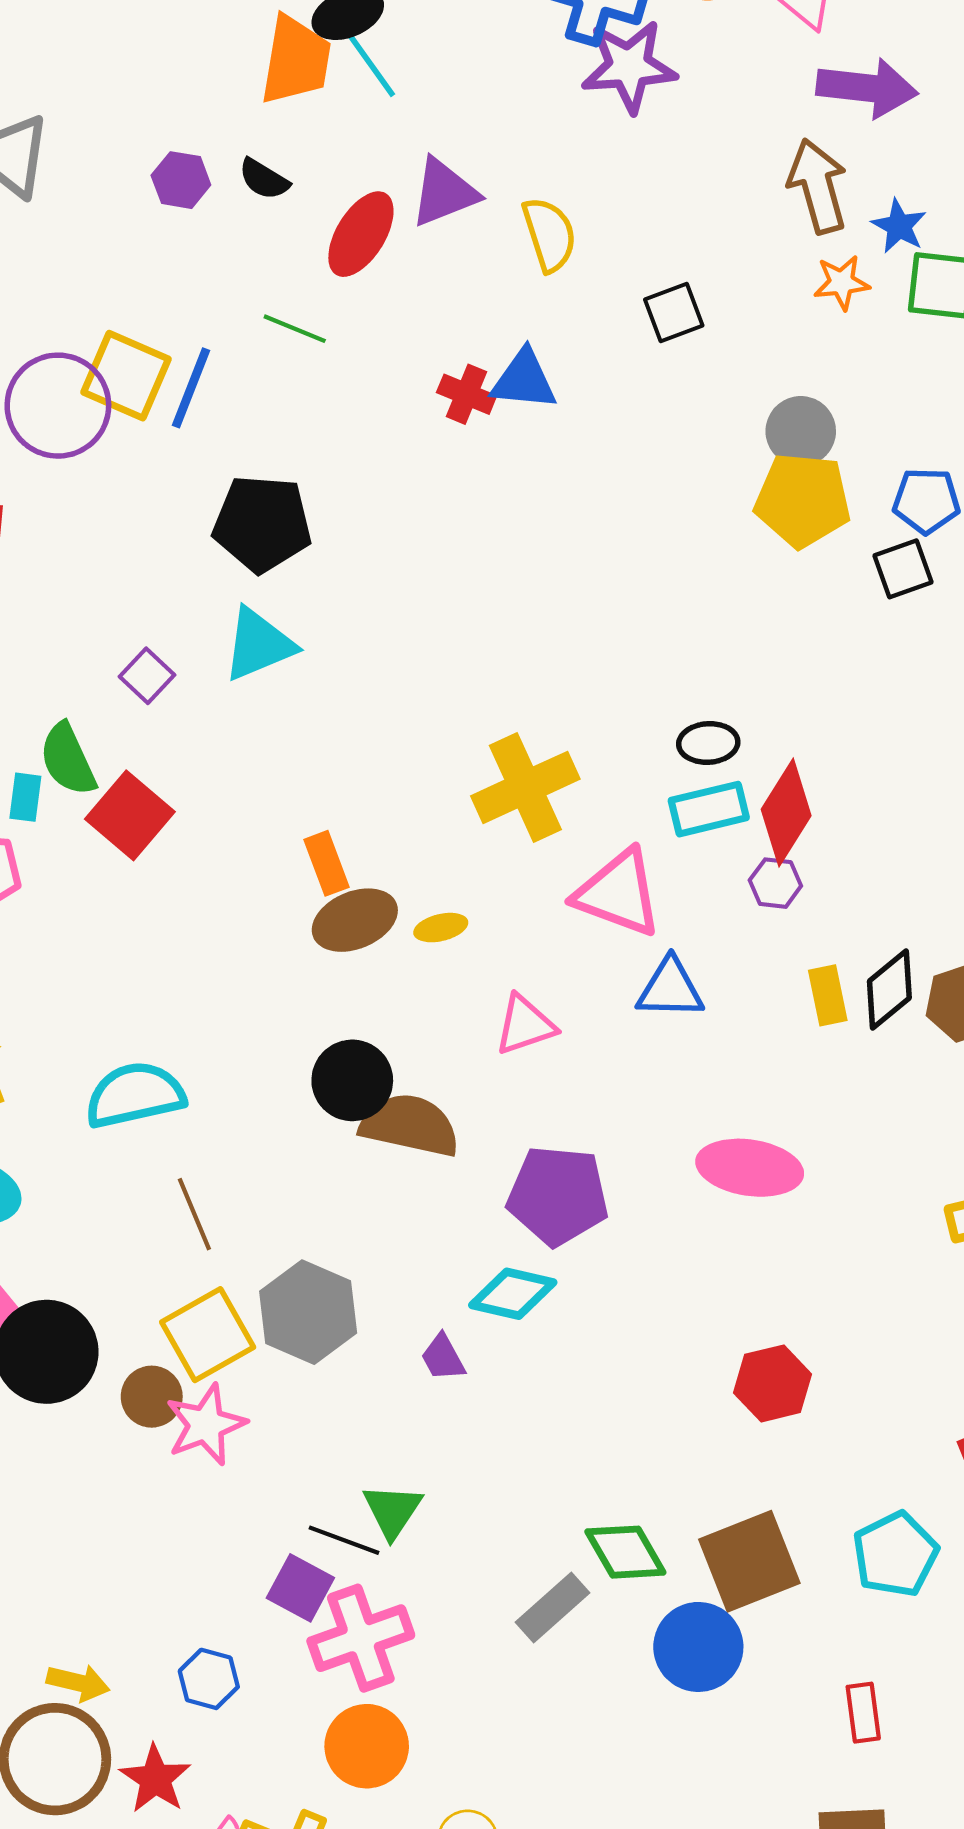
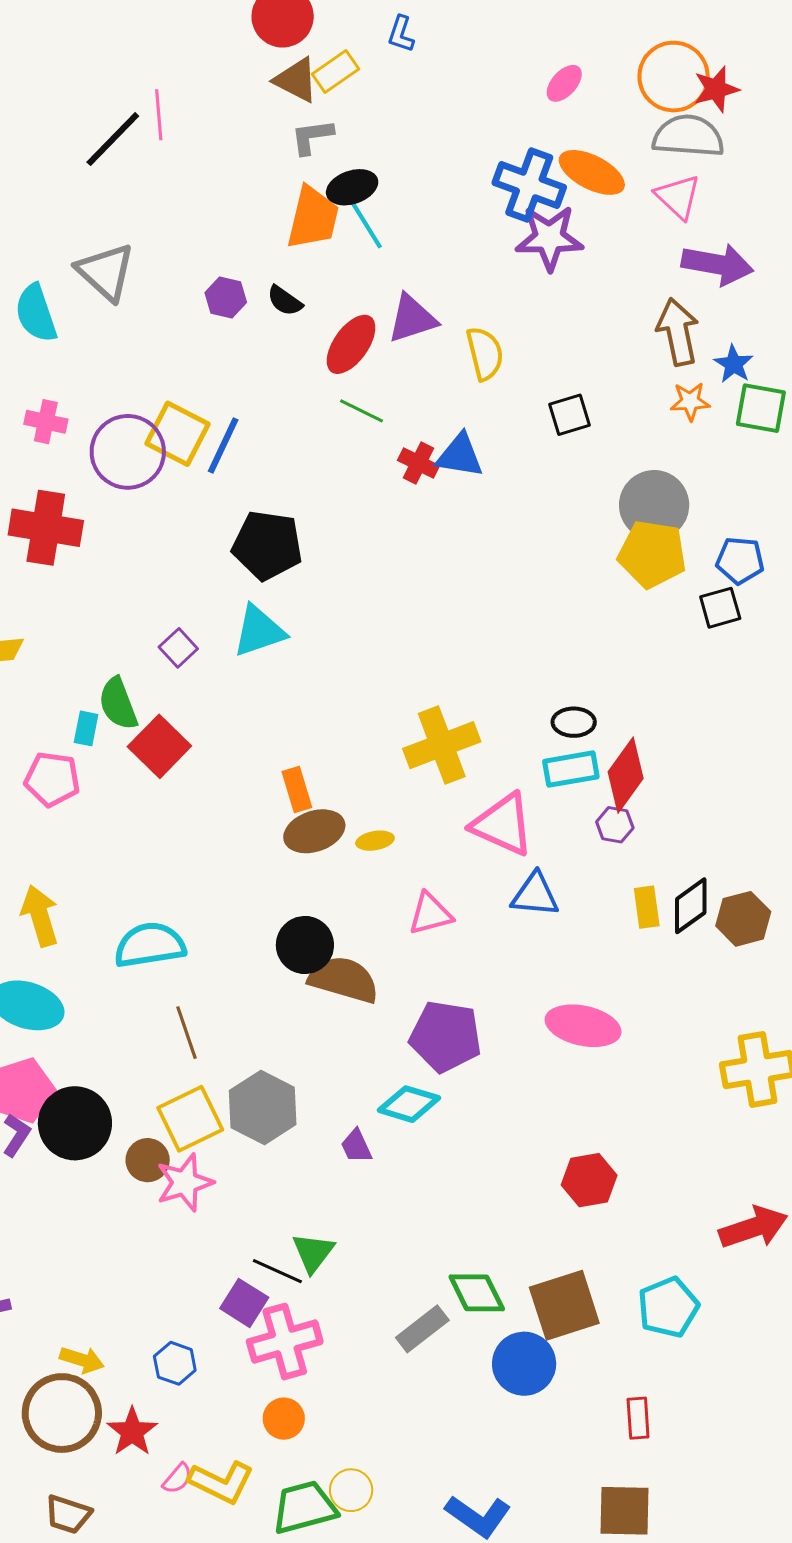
green line: (295, 329) -> (362, 411), moved
gray circle: (801, 431) -> (654, 505), size x1.4
orange circle: (367, 1746) -> (284, 1419), size x0.7

